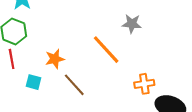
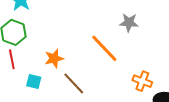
orange cross: (144, 84) -> (142, 81), turned 30

